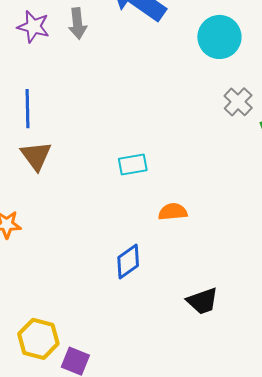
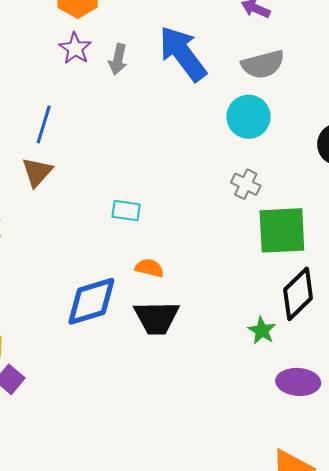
gray cross: (238, 102) -> (246, 184), turned -36
blue diamond: (128, 261) -> (91, 301), size x1.6
black trapezoid: (202, 301) -> (157, 318), moved, size x1.4

